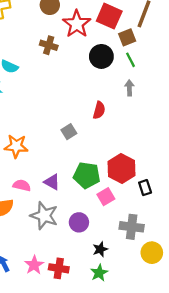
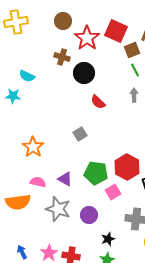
black circle: (101, 56) -> (84, 73), moved
red semicircle: (99, 110) -> (98, 102), moved, turned 119
orange star: (16, 146) -> (33, 147), turned 30

